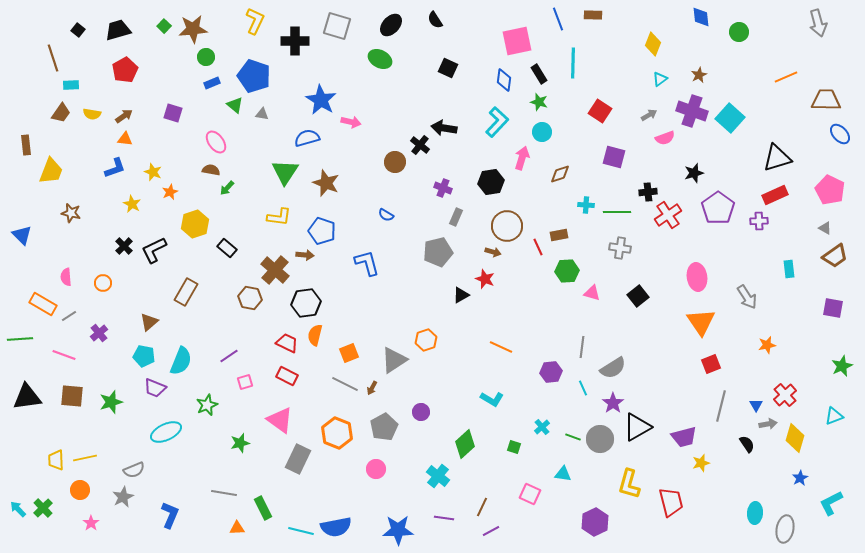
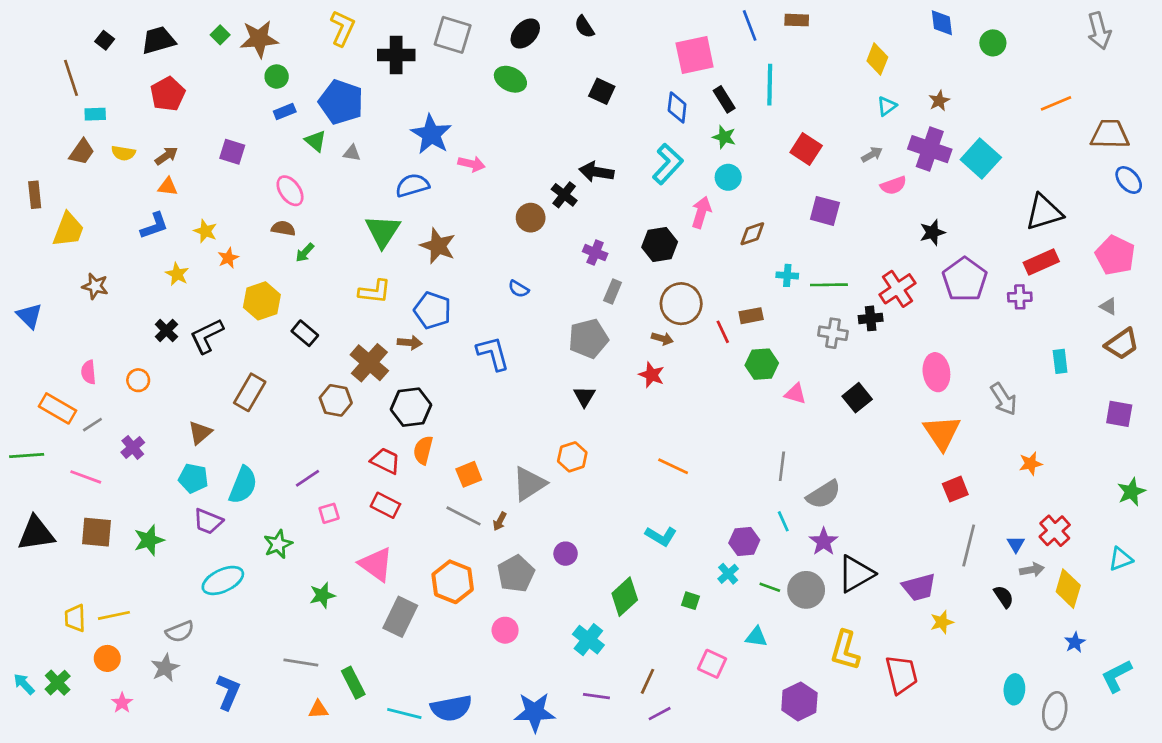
black cross: (648, 192) -> (871, 318), moved
black triangle: (461, 295) -> (584, 396), moved, turned -30
purple hexagon: (551, 372) -> (744, 542), moved

